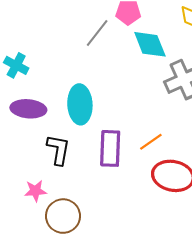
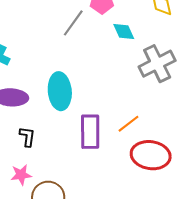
cyan diamond: (150, 44) -> (124, 32), size x0.7
black L-shape: (58, 150) -> (27, 137), moved, size x0.7

